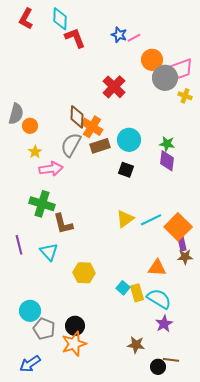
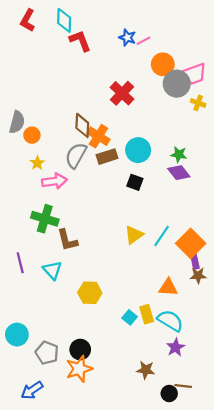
purple diamond: (167, 161) -> (179, 173), turned -45
cyan line: (151, 220) -> (162, 236), turned -30
cyan square: (123, 288) -> (130, 317), moved
cyan circle: (30, 311) -> (17, 335), moved

